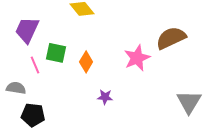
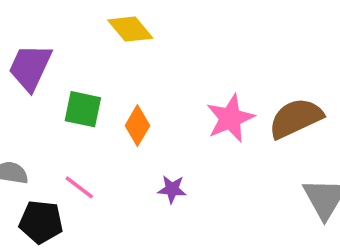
brown semicircle: (171, 38) -> (296, 118), moved
pink line: (35, 65) -> (79, 187), moved, turned -30

